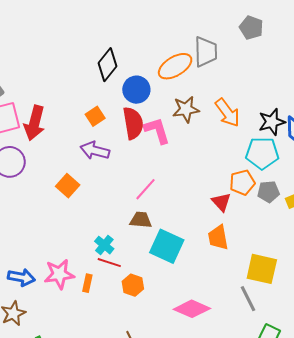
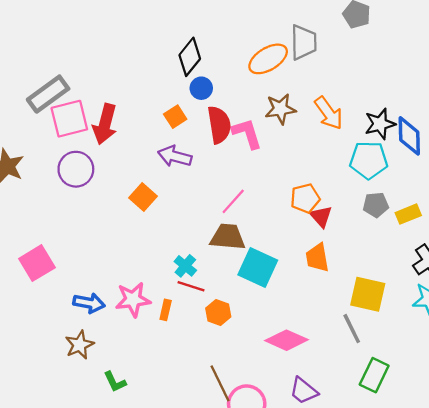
blue circle: (136, 90) -> (201, 88), moved, size x0.7
orange pentagon: (242, 183) -> (305, 198), moved
brown trapezoid: (141, 220) -> (228, 237), size x1.4

